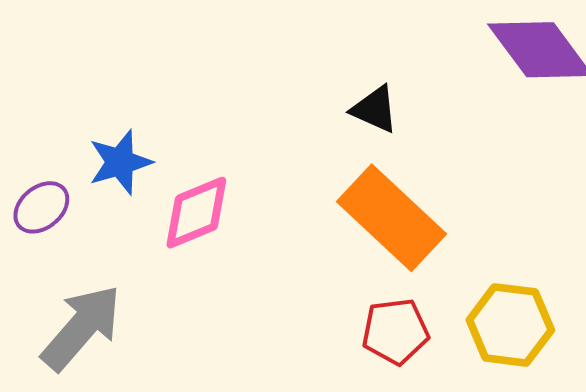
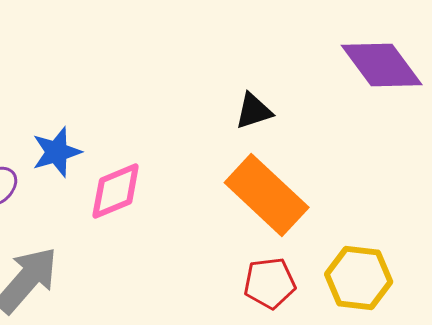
black triangle: (375, 109) -> (254, 111), turned -42

